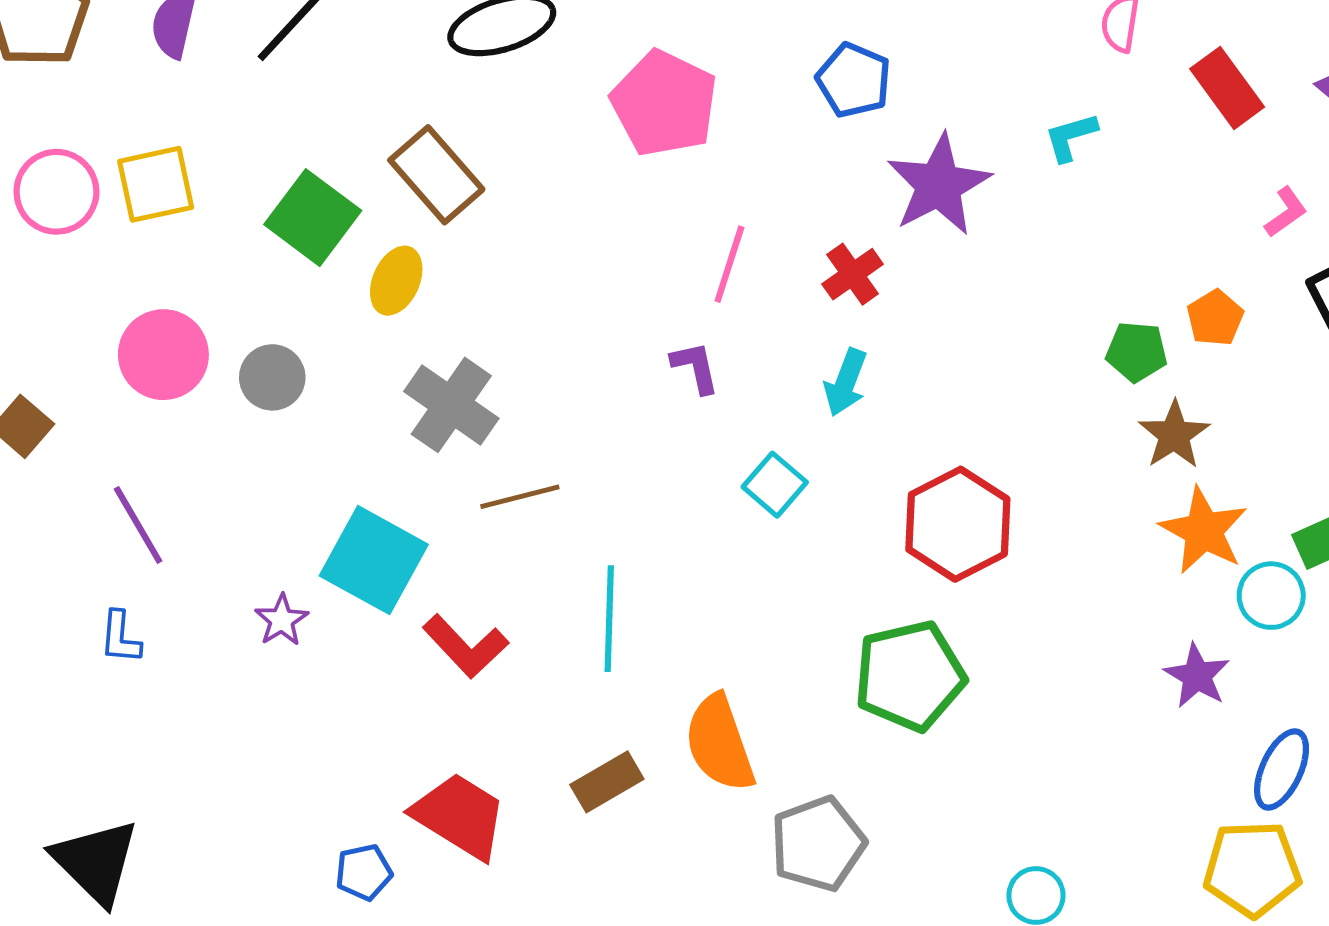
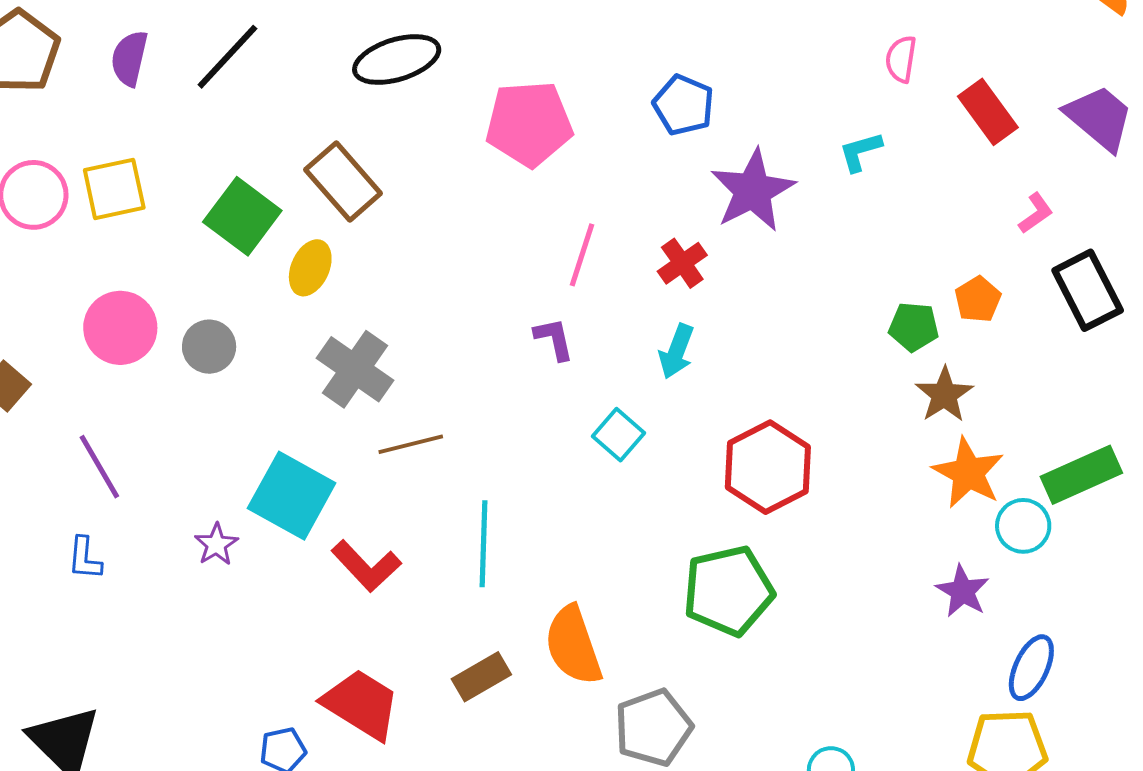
pink pentagon: (664, 103) -> (529, 124), turned -30

